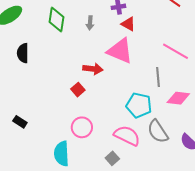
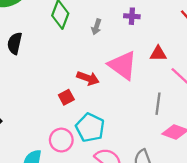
red triangle: (128, 24) -> (158, 54), moved, turned -42
cyan pentagon: (139, 105) -> (90, 128), moved

